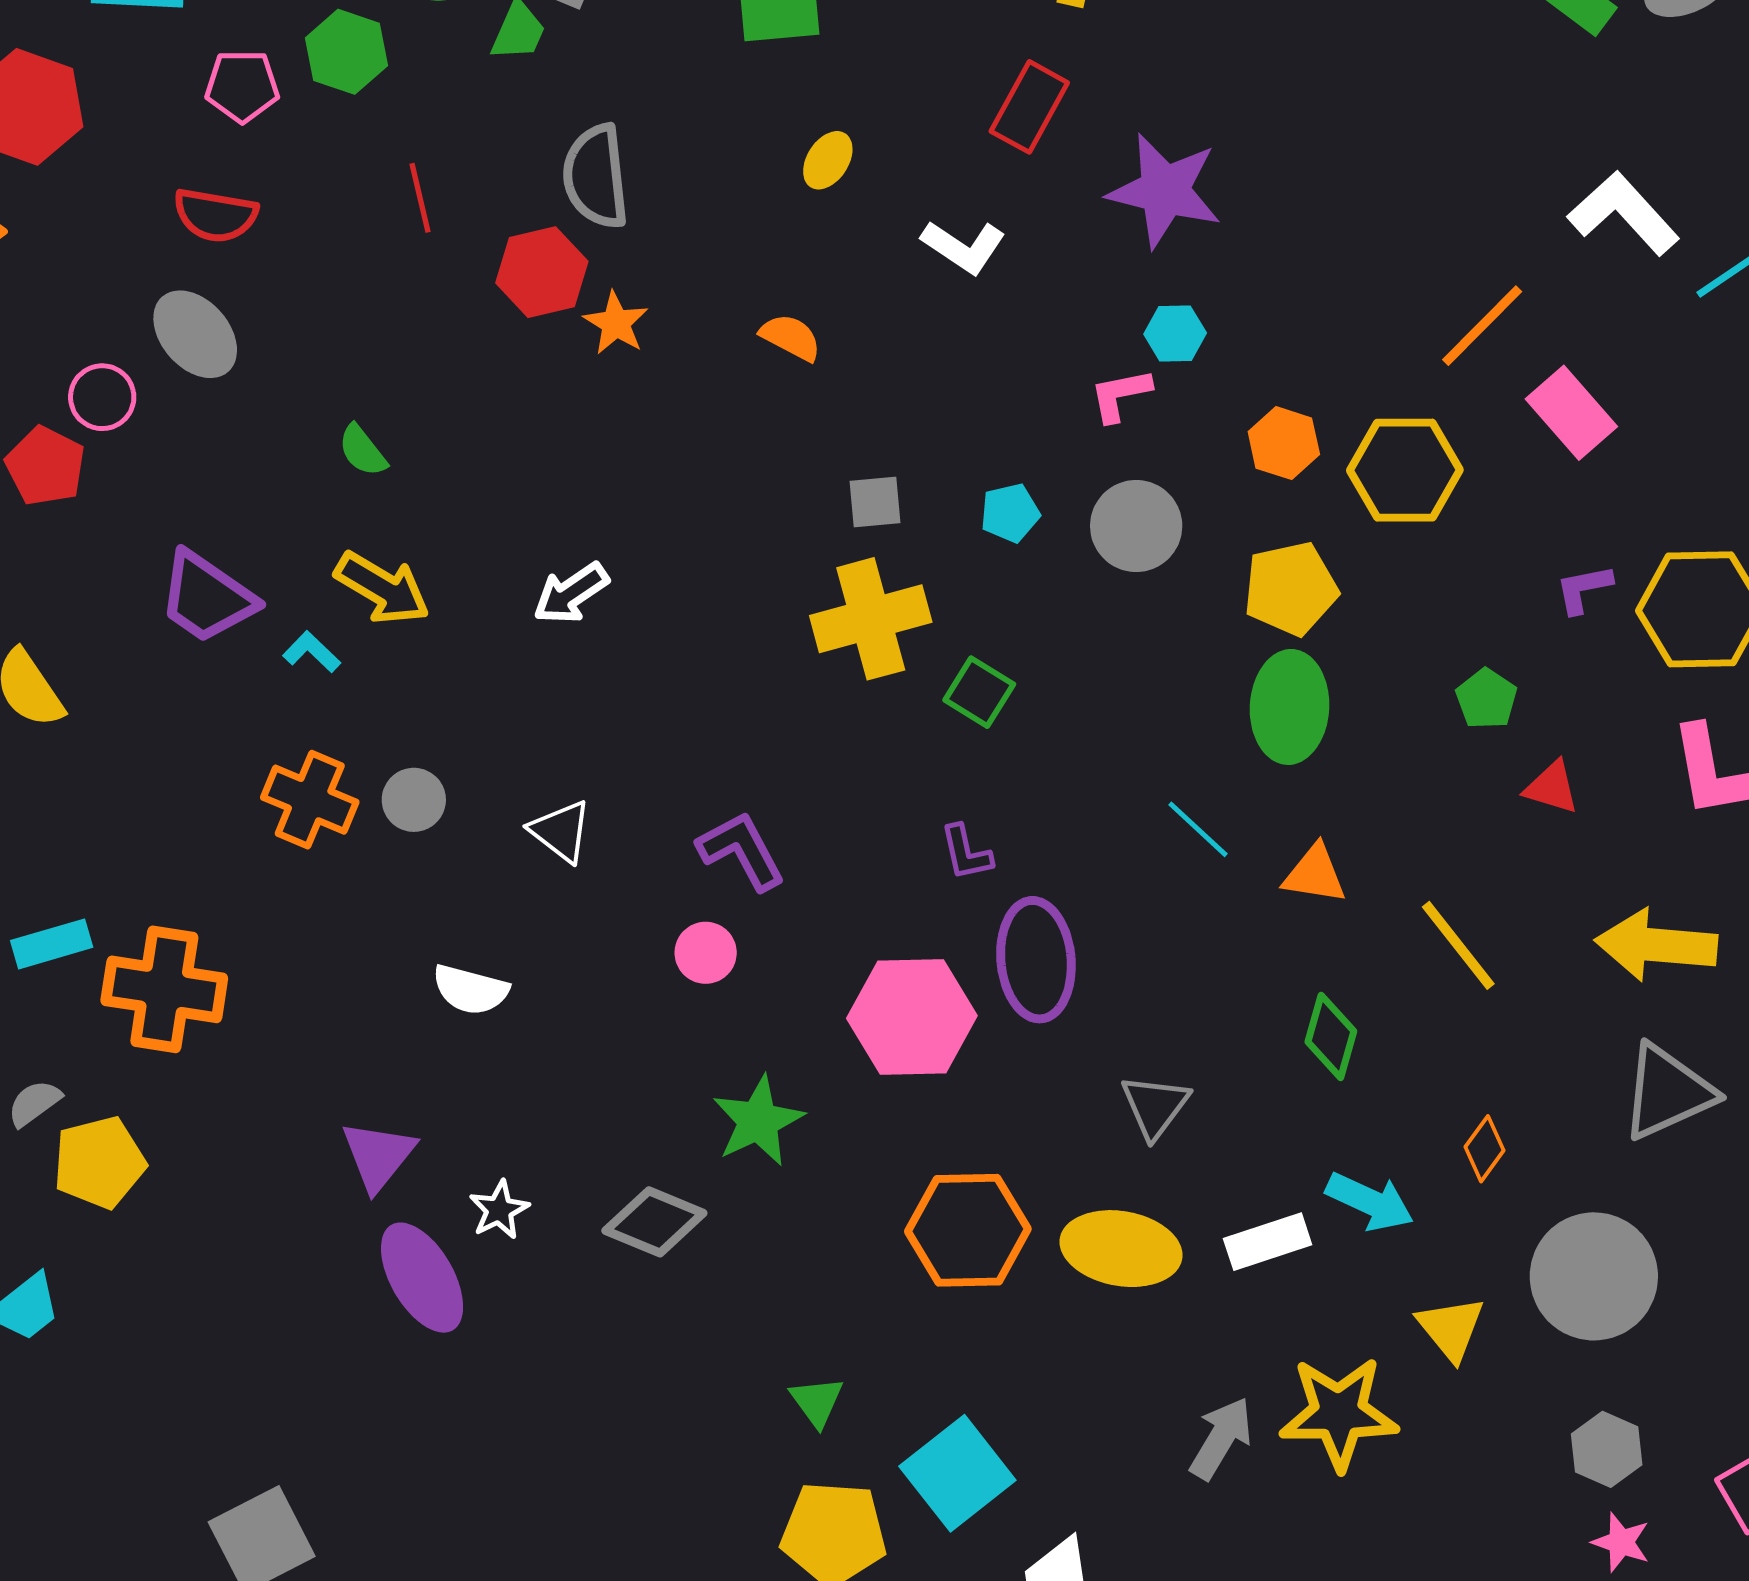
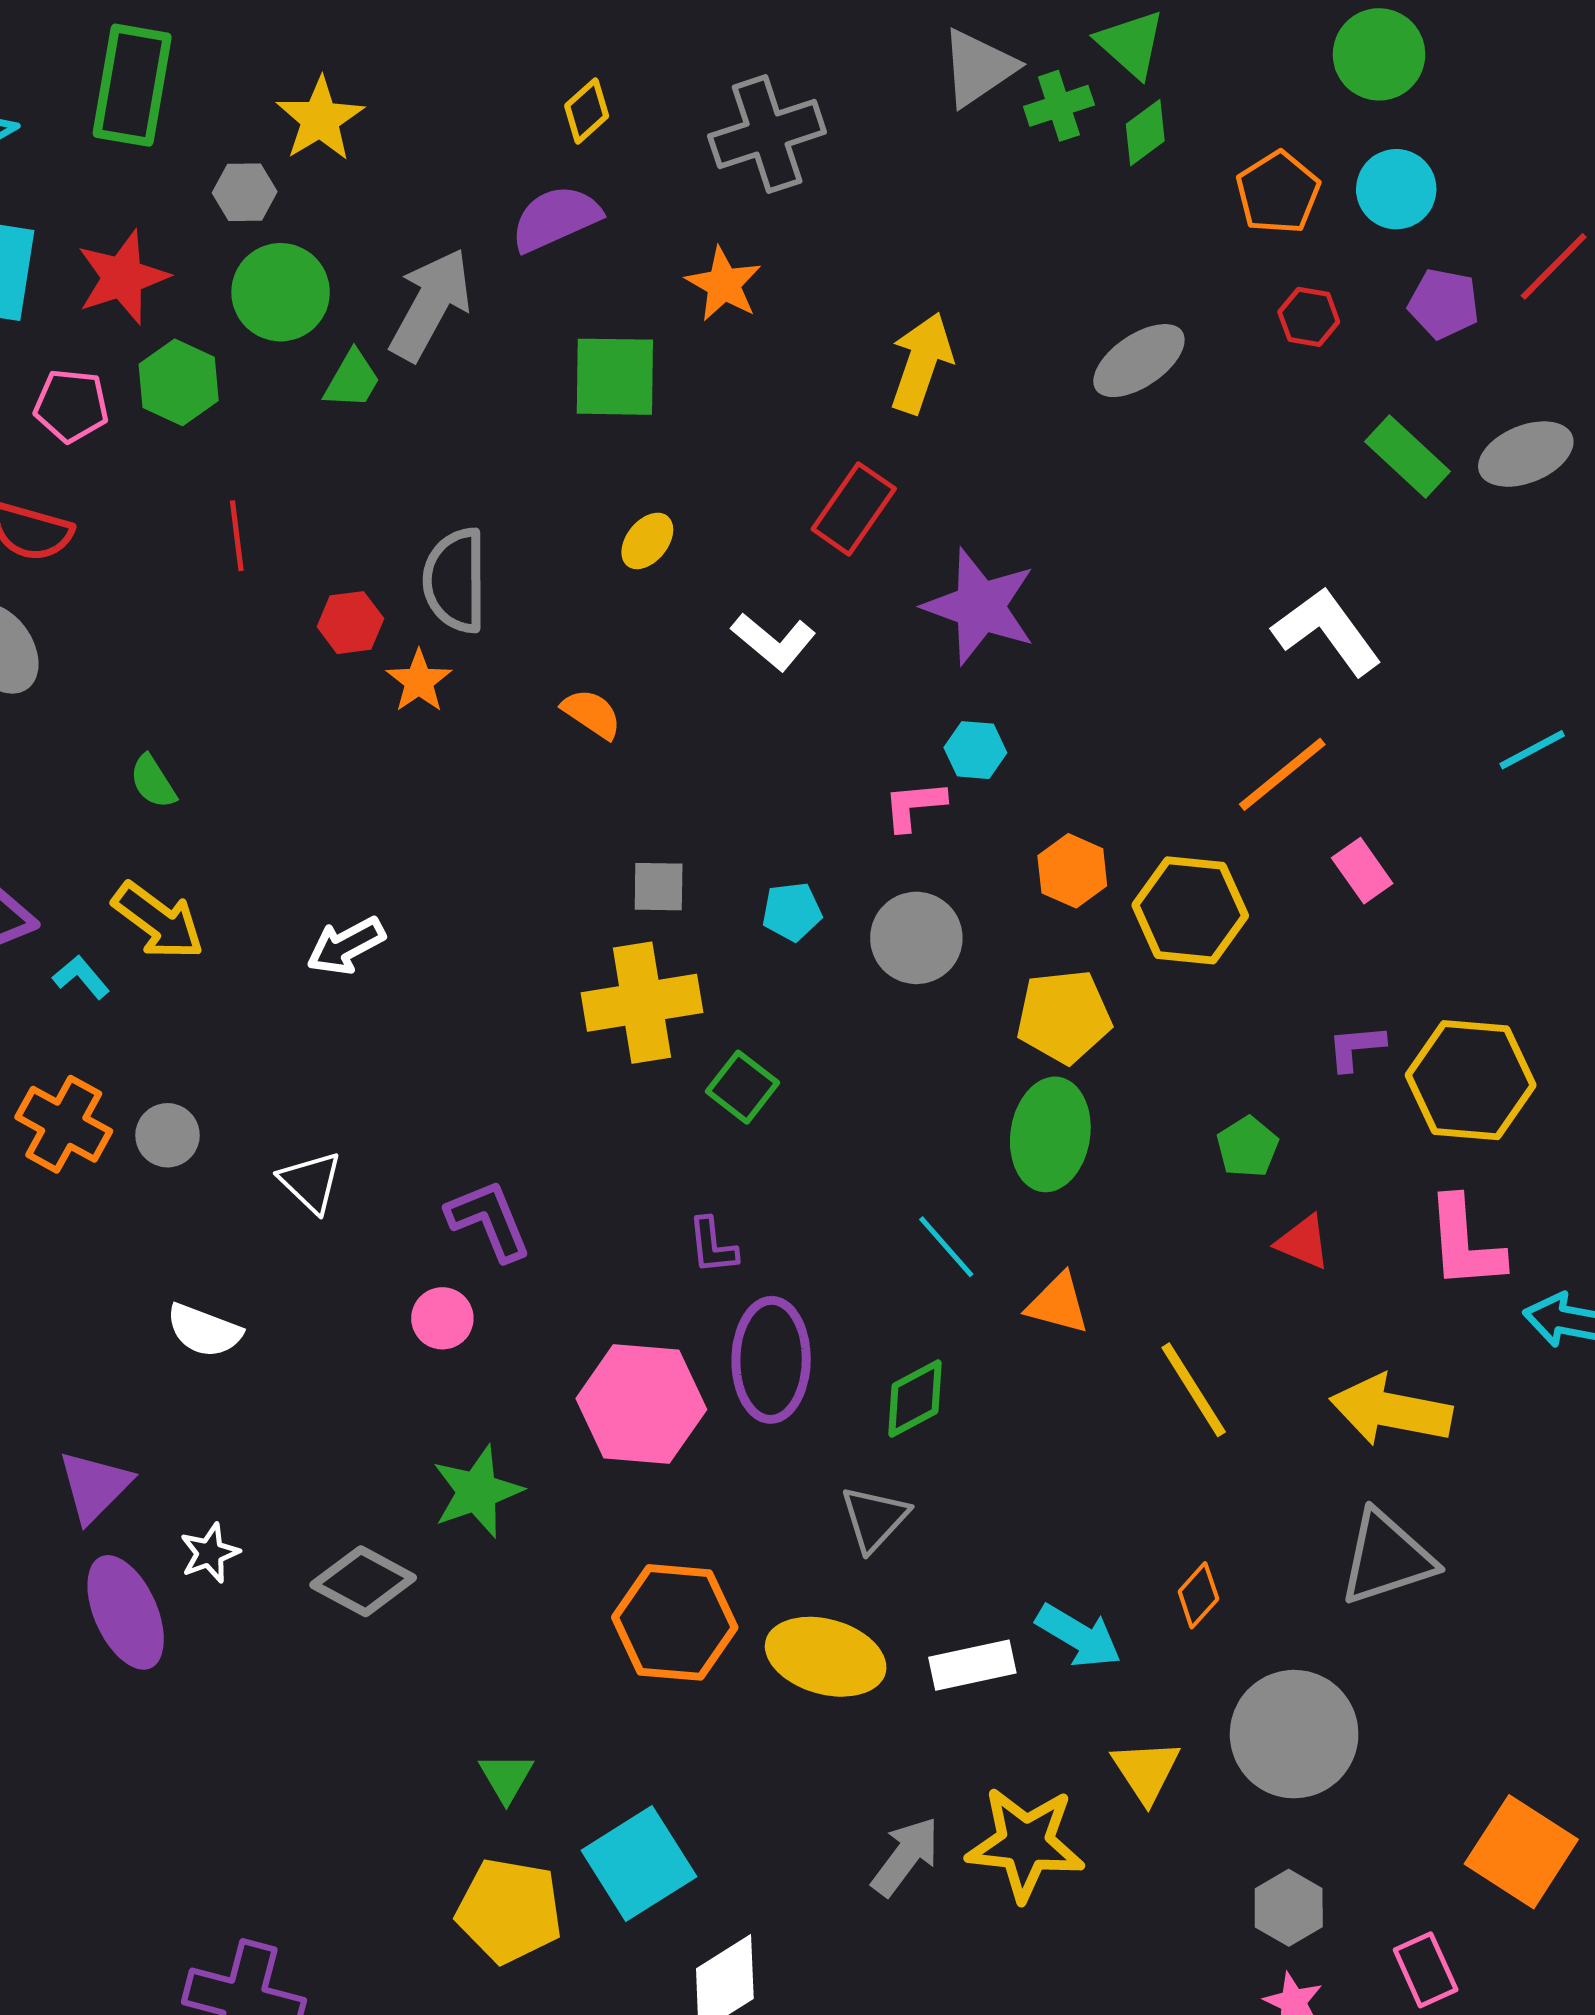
gray semicircle: (596, 177) -> (455, 580), moved
white L-shape: (1624, 213) -> (1327, 631), moved
red hexagon: (542, 272) -> (350, 623), size x0.7
pink rectangle: (1571, 413) -> (1362, 871), size x0.7
green diamond: (1331, 1036) -> (915, 1398), moved, turned 40

